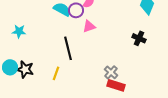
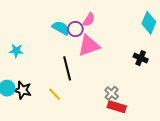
pink triangle: (89, 26) -> (89, 46), size x1.6
yellow line: (56, 73) -> (55, 94), turned -64

